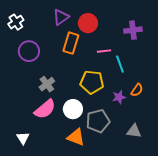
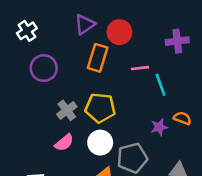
yellow pentagon: (92, 82) -> (100, 108), moved
orange semicircle: (137, 90) -> (182, 118), turned -104
pink semicircle: (45, 109) -> (64, 143), size x0.7

